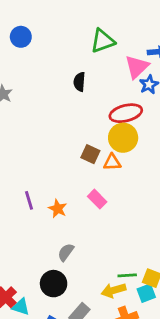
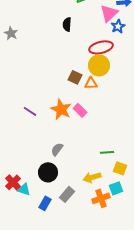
purple line: (29, 200) -> (30, 111), turned -40
orange star: (58, 209) -> (61, 109), moved, size x1.5
green line: (127, 275) -> (107, 152), moved
cyan square: (146, 293) -> (116, 188), moved

